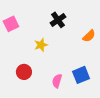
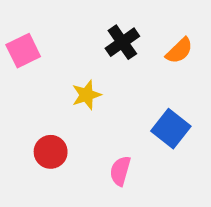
orange semicircle: (89, 36) -> (179, 51), moved
blue square: (81, 75) -> (171, 129), moved, turned -30

